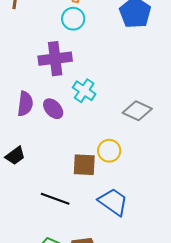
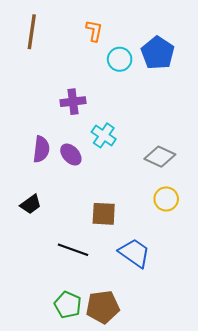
cyan circle: (73, 19) -> (120, 59), moved
purple cross: (55, 59) -> (73, 102), size x0.7
yellow circle: (109, 151) -> (166, 199), moved

